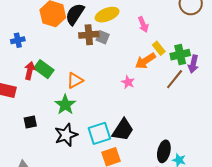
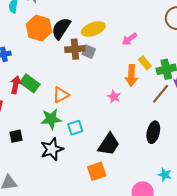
pink arrow: (143, 24) -> (129, 39), turned 77
orange arrow: (145, 61) -> (131, 75), turned -55
green star: (65, 105) -> (51, 119), turned 30
cyan square: (99, 133) -> (75, 128), moved, size x0.7
black ellipse: (164, 151) -> (153, 132), moved

